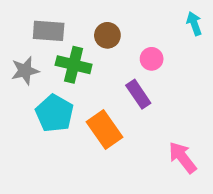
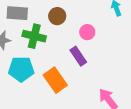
cyan pentagon: (54, 113) -> (21, 69), turned -30

